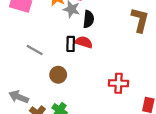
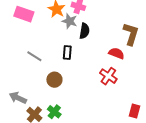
red semicircle: (84, 42) -> (116, 53), moved
red cross: (119, 83) -> (108, 76), moved, turned 30

